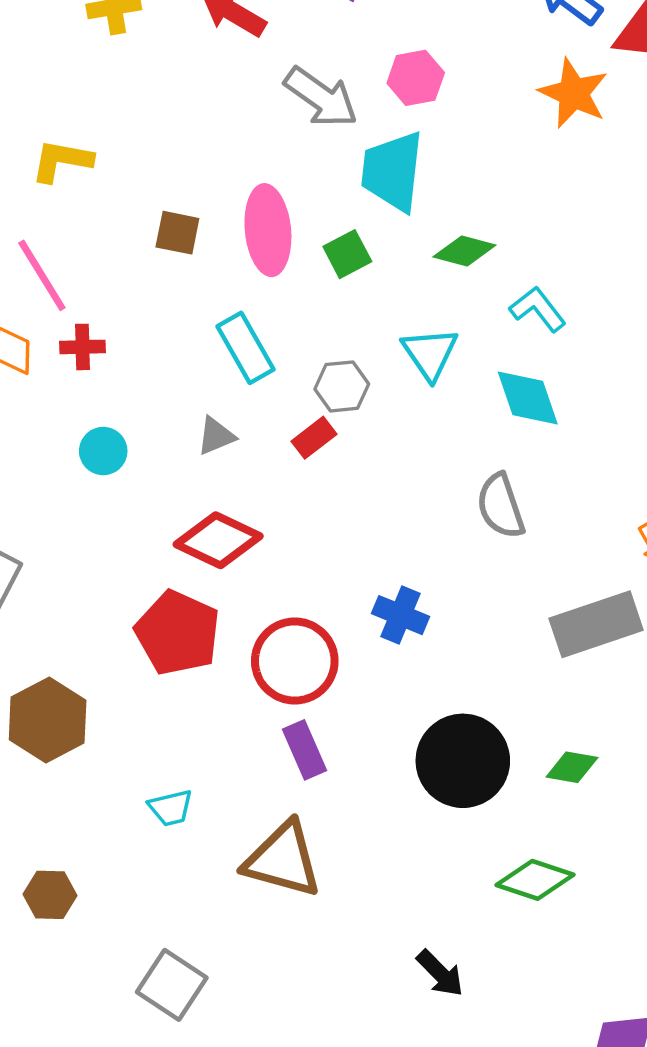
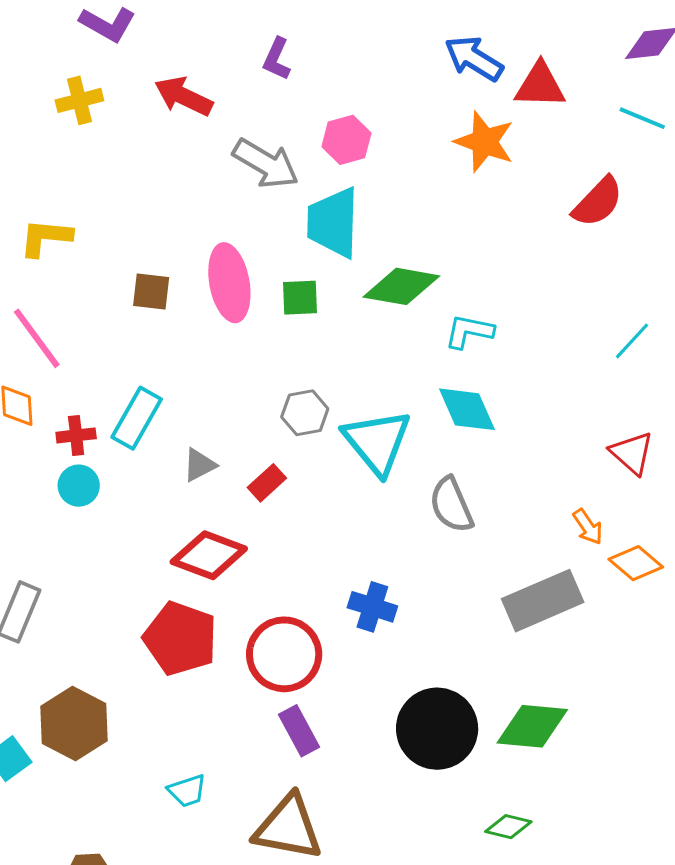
green diamond: (464, 251) -> (401, 286), size x1.4
green square: (347, 254) -> (300, 298), turned 30
cyan L-shape: (538, 309) -> (469, 331), turned -36
red cross: (83, 347) -> (76, 435), moved
cyan rectangle: (245, 348) -> (137, 418), moved, turned 64
cyan triangle: (430, 354) -> (377, 442), moved, size x1.4
red rectangle: (314, 438) -> (267, 483), moved
cyan circle: (103, 451) -> (79, 486), moved
green diamond: (572, 767) -> (532, 726), size x1.6
green diamond: (535, 880) -> (508, 827), size x0.7

